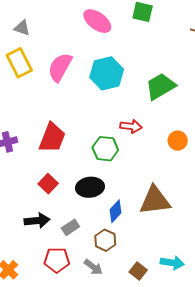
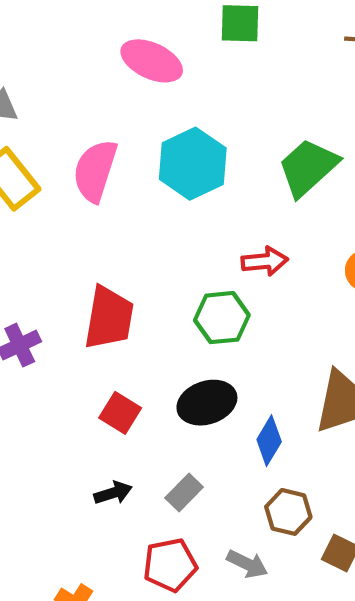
black arrow: (37, 221) -> (113, 493), size x0.7
brown hexagon: (105, 240) -> (288, 512), moved

